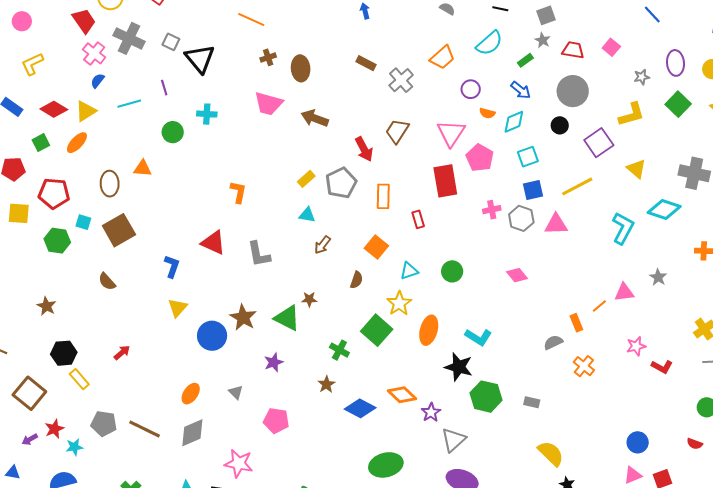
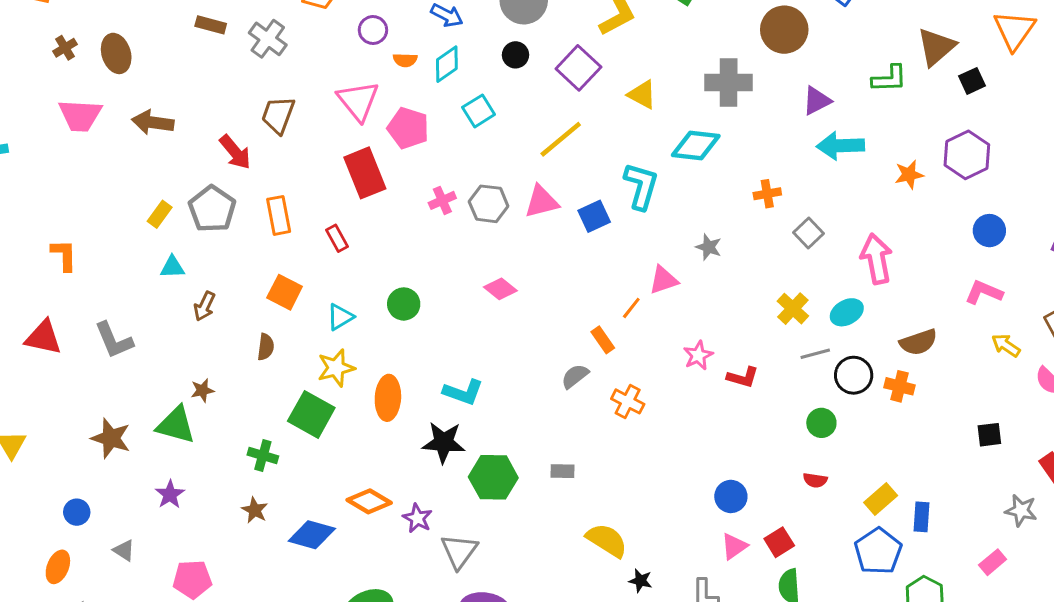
blue square: (533, 190) -> (594, 216), moved
yellow star: (399, 303) -> (336, 368), turned 30
blue circle: (212, 336) -> (77, 512), moved, size x0.6

